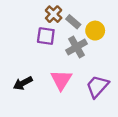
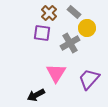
gray rectangle: (73, 22) -> (74, 12), moved
black arrow: (23, 83) -> (36, 95), moved

